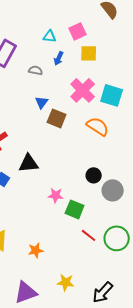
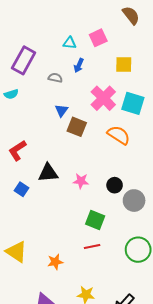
yellow square: (89, 53) -> (124, 64), moved
pink star: (56, 195) -> (81, 181), moved
red line: (89, 235) -> (92, 247), moved, turned -49

